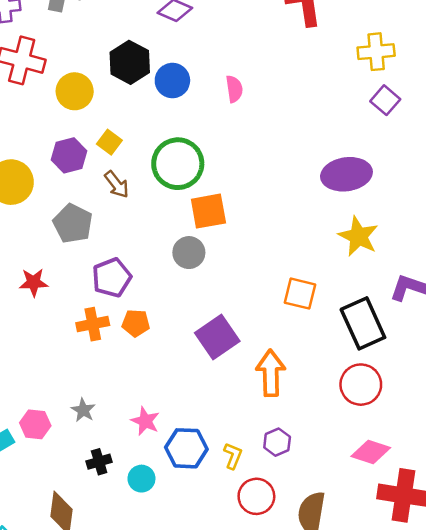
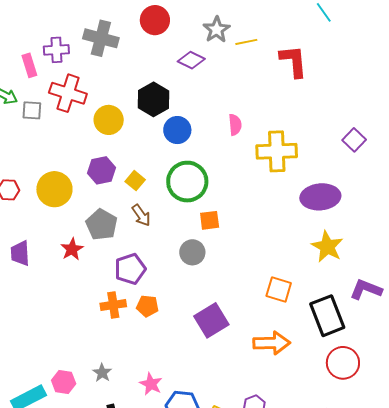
yellow cross: (376, 52) -> (277, 151), moved, size x1.4
blue circle: (172, 81) -> (177, 130), moved
yellow square: (109, 142) -> (135, 181), moved
brown arrow: (117, 184) -> (141, 215), moved
orange square: (208, 211) -> (210, 220), size x0.7
red star: (34, 282) -> (72, 249), moved, turned -30
orange arrow: (271, 373) -> (272, 343), moved, turned 87
red circle: (361, 385) -> (343, 363), moved

